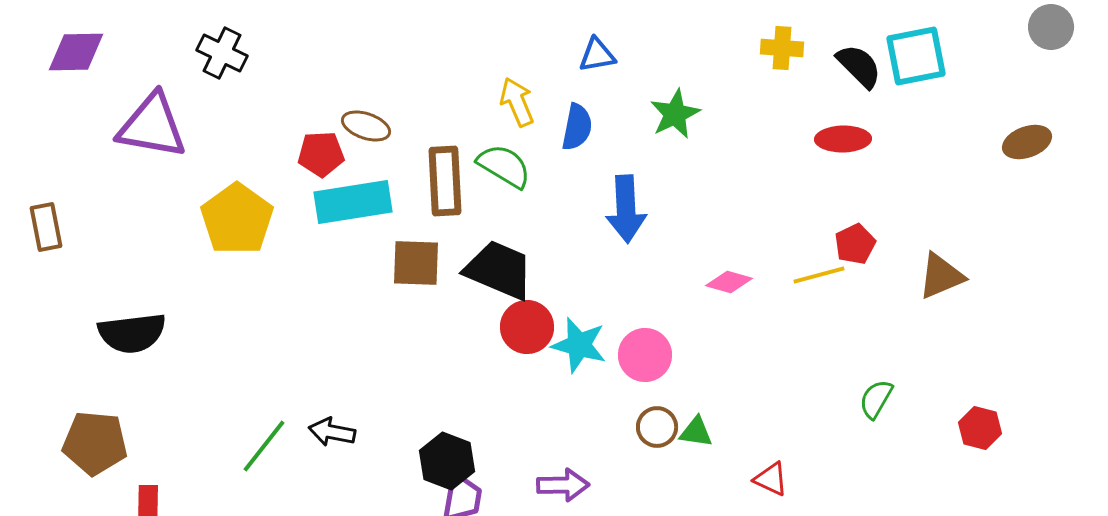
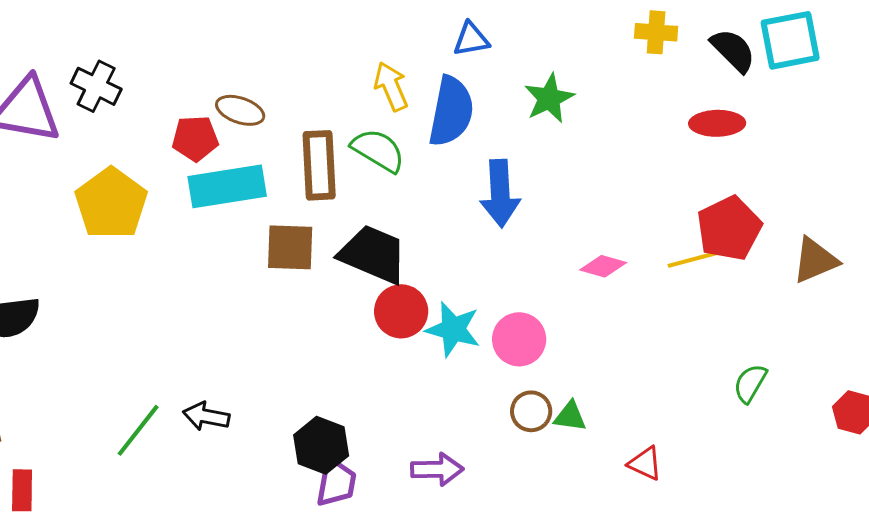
black cross: (222, 53) -> (96, 86), moved
blue semicircle: (577, 127) -> (451, 111), size x1.5
red pentagon: (855, 244) -> (729, 228), size x1.6

